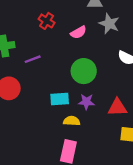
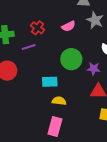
red cross: (47, 21) -> (38, 28), moved
purple star: (86, 102) -> (94, 69), moved

